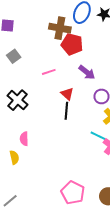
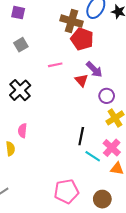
red triangle: (67, 94) -> (81, 80), moved
black line: (66, 111) -> (81, 136), moved
cyan line: (98, 136) -> (93, 156), moved
pink pentagon: (73, 193) -> (66, 191), turned 30

